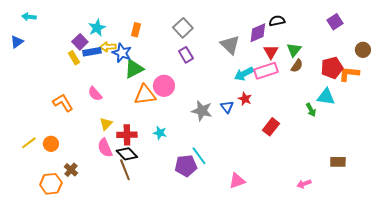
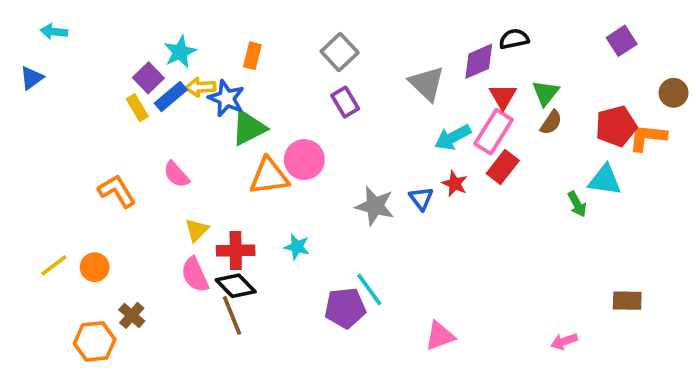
blue rectangle: (92, 52) -> (171, 96), turned -30
pink rectangle: (266, 71) -> (494, 132), turned -40
red rectangle: (271, 127) -> (503, 167), moved

